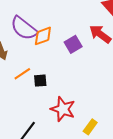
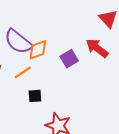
orange line: (22, 74) -> (23, 72), moved

